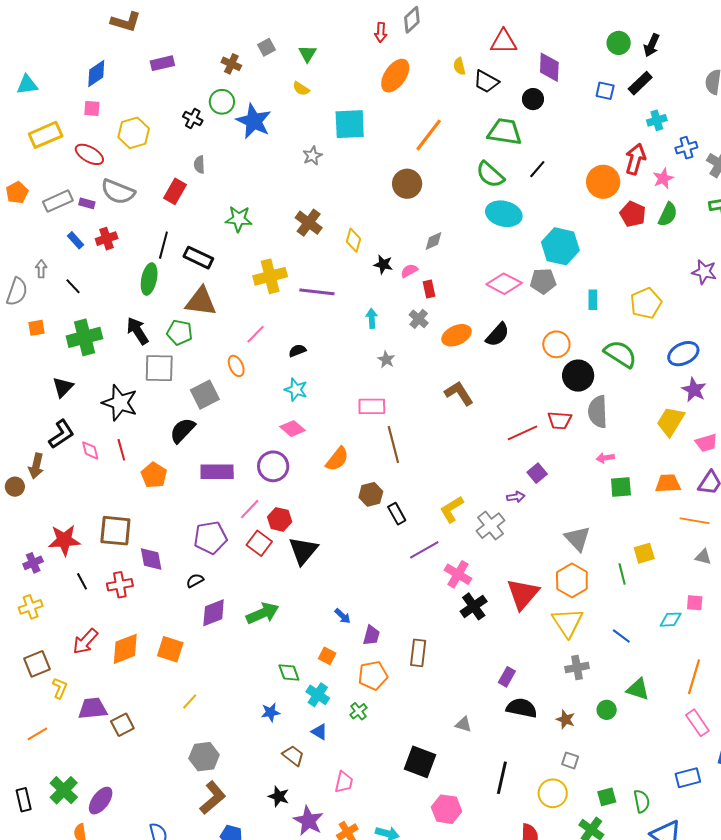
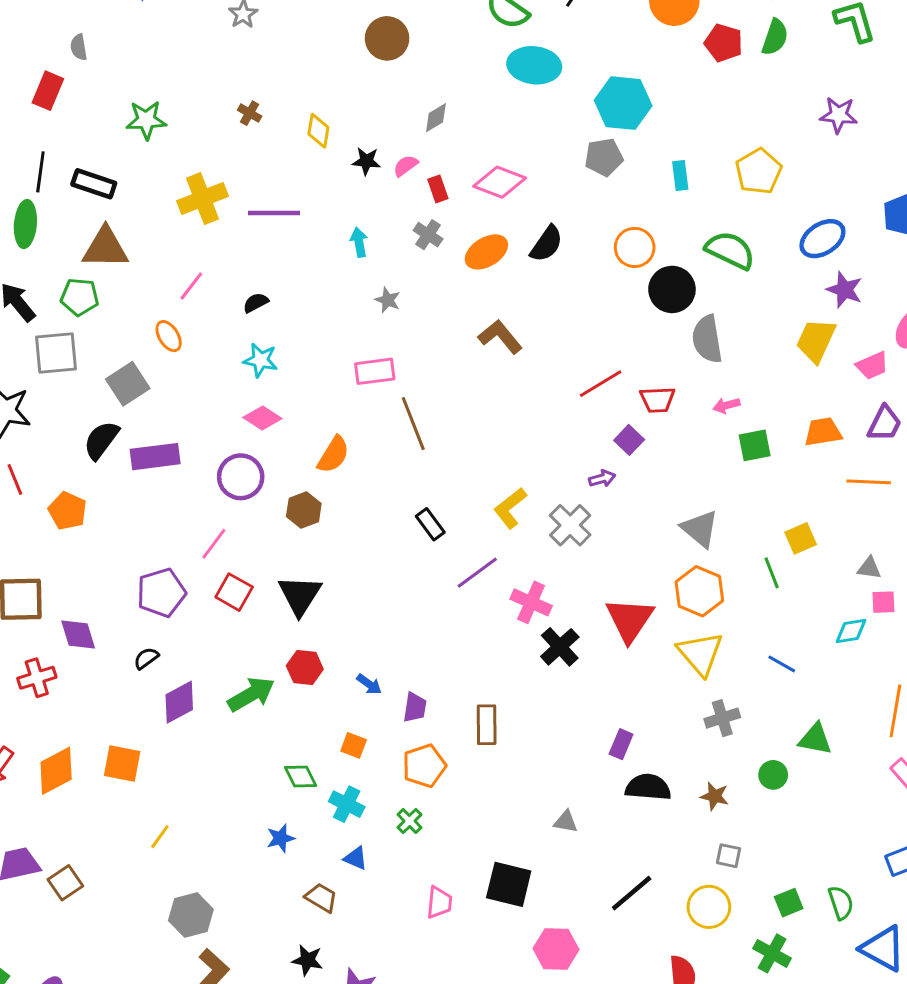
brown cross: (309, 223) -> (250, 113), size x0.6
pink diamond: (504, 284) -> (500, 182), moved
red trapezoid: (560, 420) -> (657, 400), moved
purple rectangle: (217, 472) -> (155, 457), moved
brown hexagon: (371, 494) -> (304, 510), moved
red hexagon: (280, 519) -> (305, 667), moved
gray triangle: (703, 557) -> (869, 568), moved
black line: (502, 778) -> (632, 893), turned 44
pink trapezoid: (344, 782) -> (439, 902), moved

